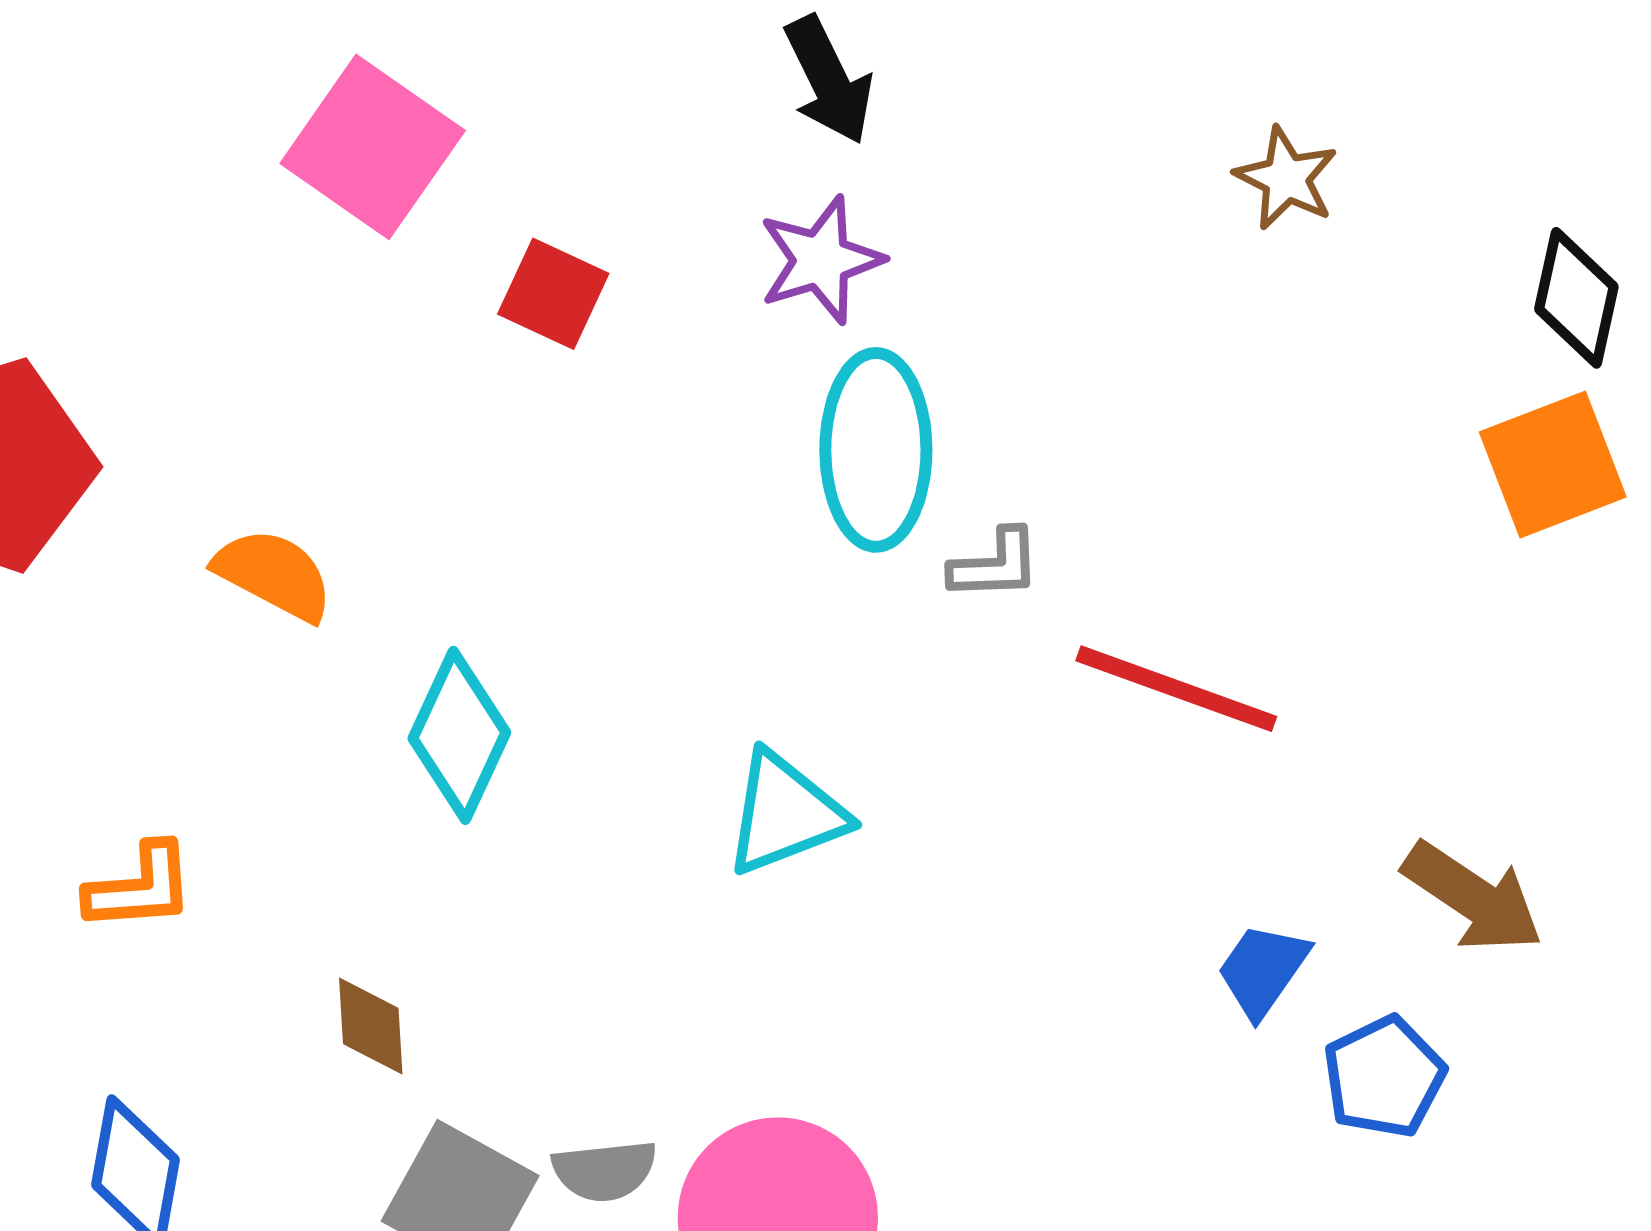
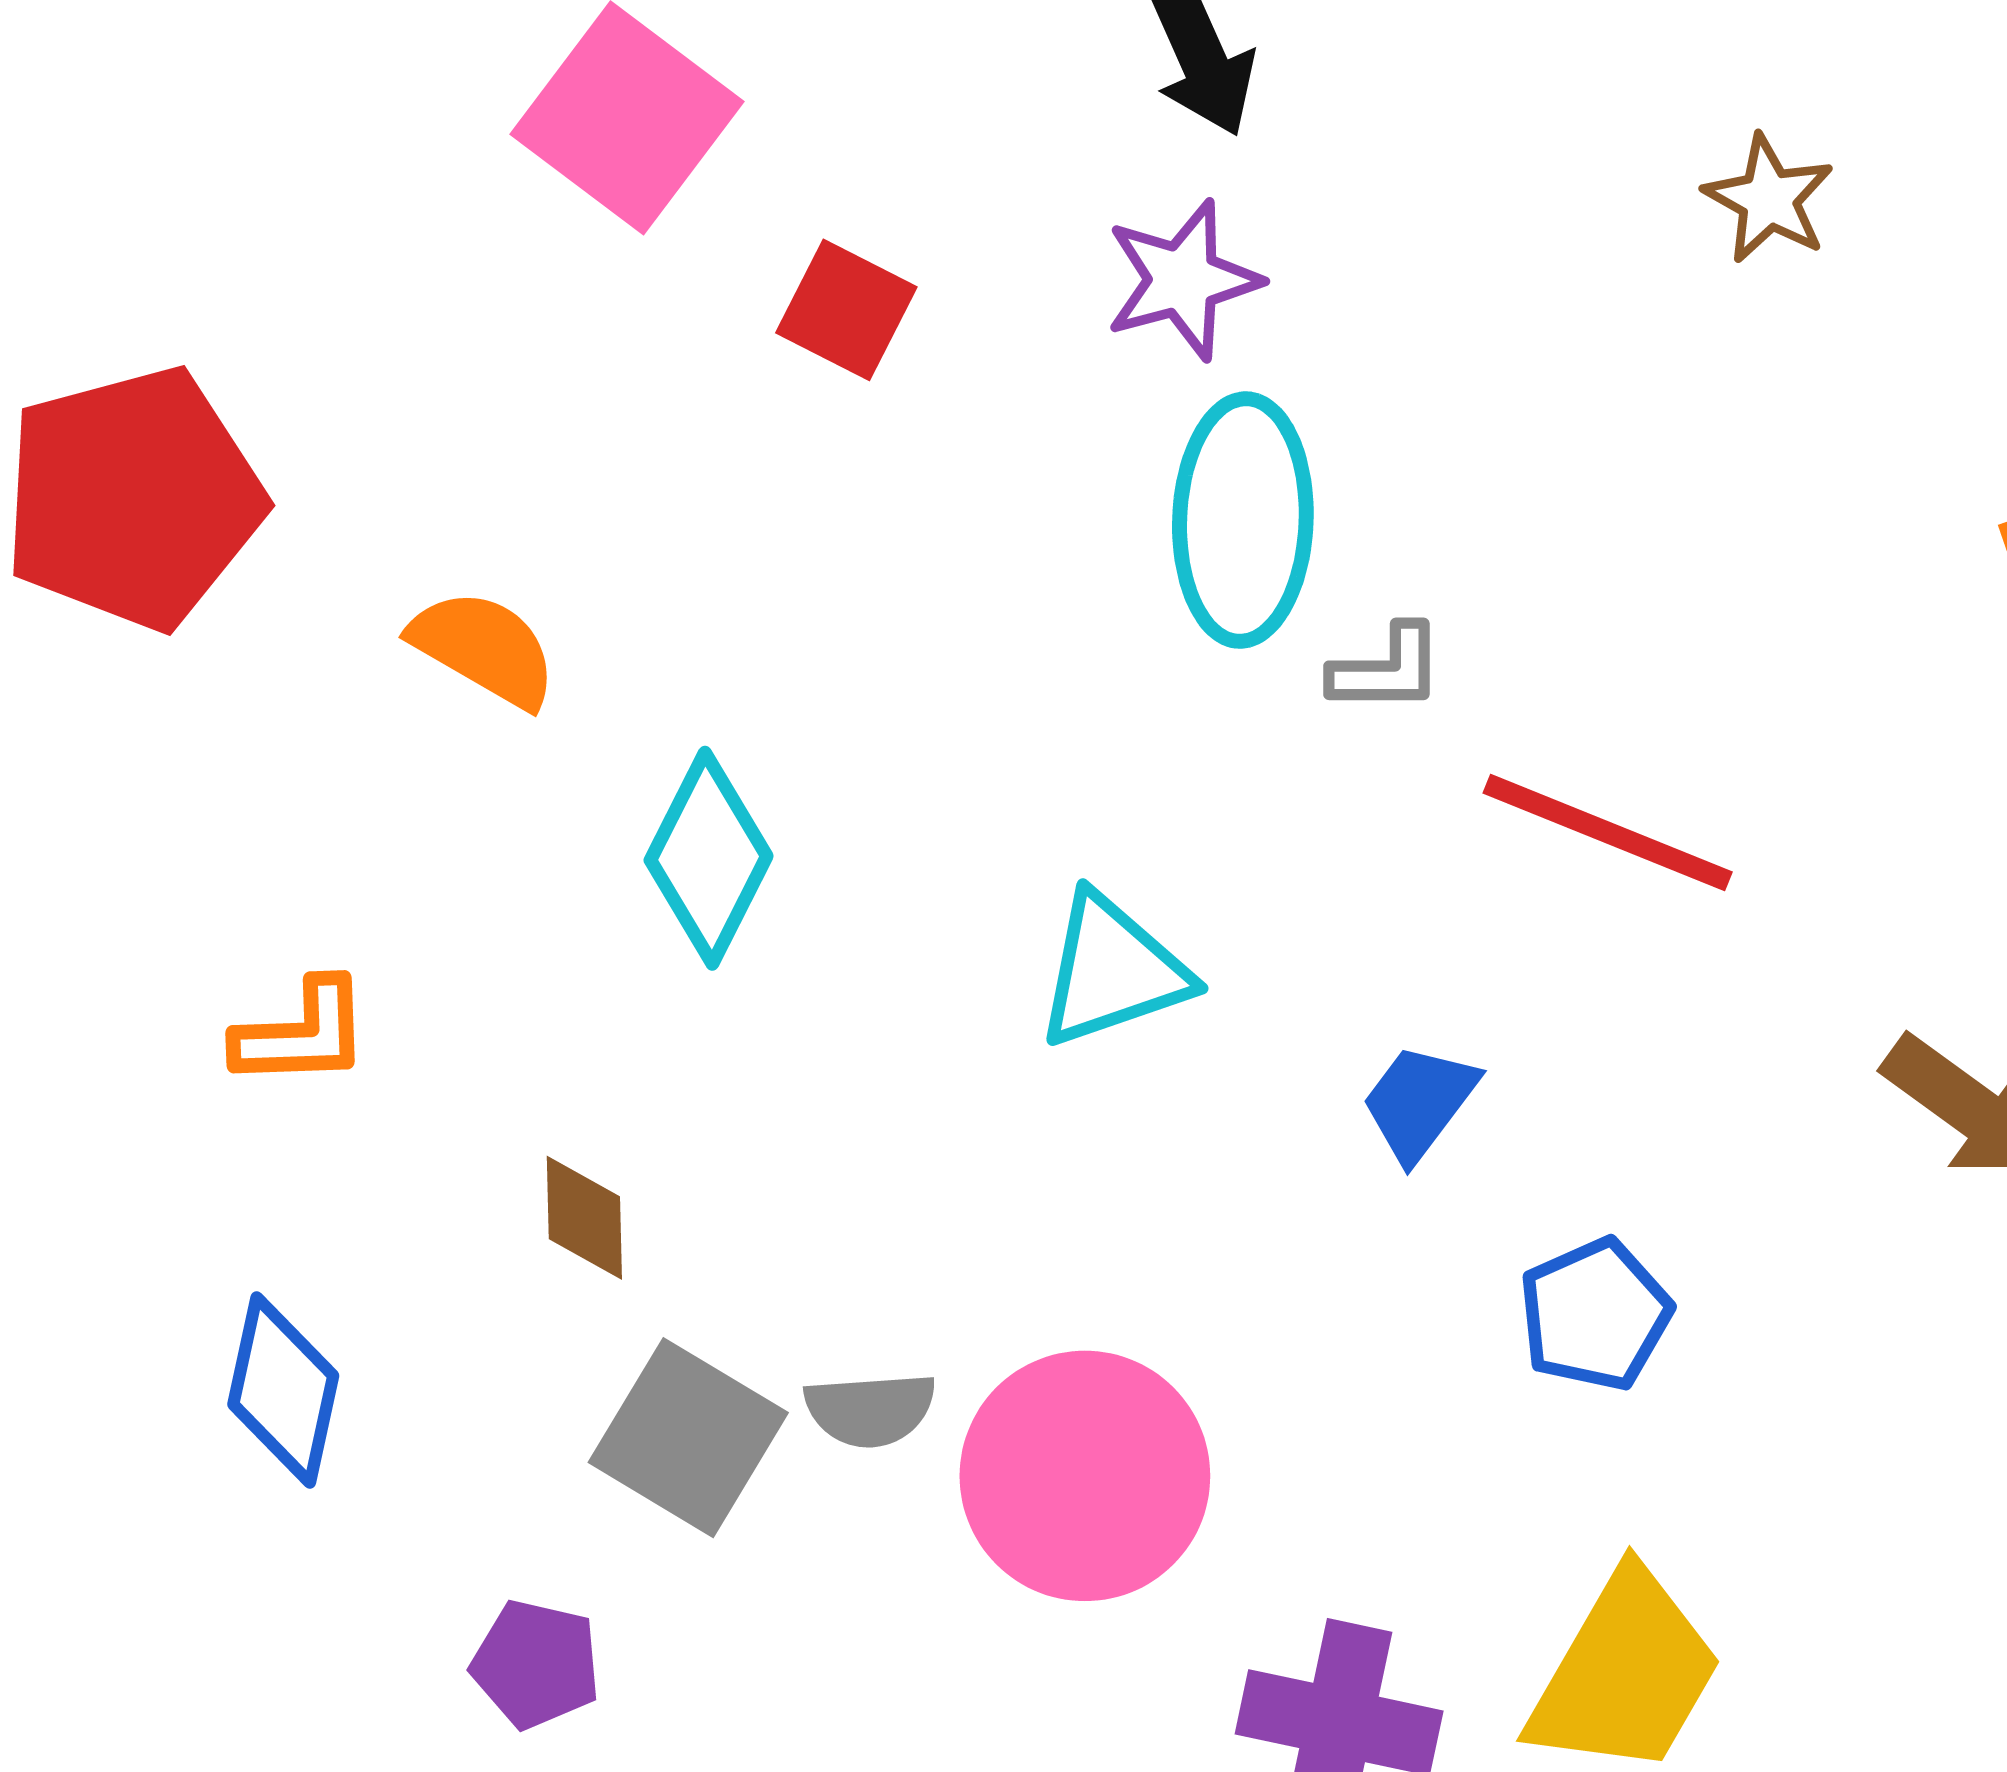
blue trapezoid: (1263, 970) -> (1419, 1102), moved
blue pentagon: (1384, 1077) -> (1595, 1315), moved

